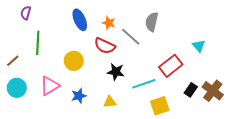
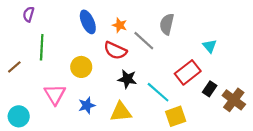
cyan triangle: (199, 46) -> (210, 46), moved
cyan line: (144, 84) -> (158, 92), turned 60
pink triangle: (50, 86) -> (55, 94), turned -30
cyan circle: (17, 88) -> (19, 116), moved
black rectangle: (191, 90) -> (210, 89), moved
yellow triangle: (110, 102) -> (121, 112), size x1.5

